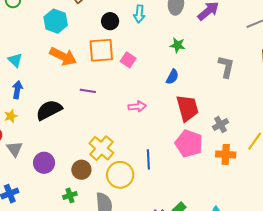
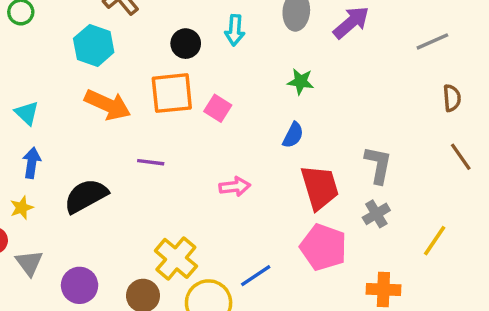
gray L-shape: (226, 67) -> (378, 165), moved
orange cross: (226, 154) -> (383, 289), moved
blue line: (148, 159) -> (256, 276), turned 60

